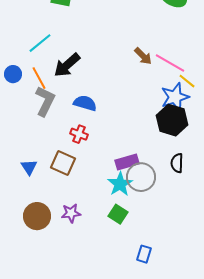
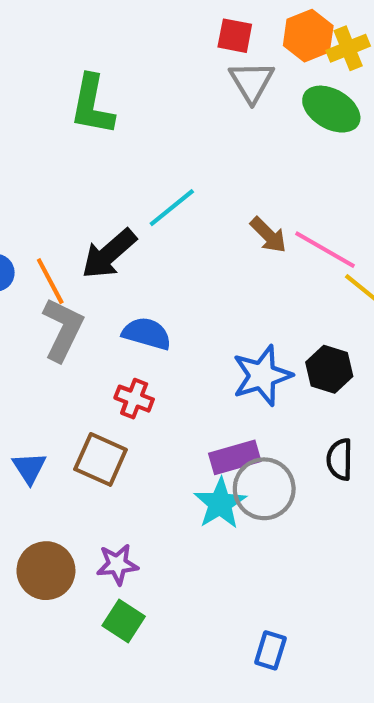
cyan line: (40, 43) -> (172, 208), moved
blue star: (175, 97) -> (262, 376), moved
black hexagon: (172, 120) -> (329, 369), size x0.7
green square: (118, 214) -> (124, 621), moved

